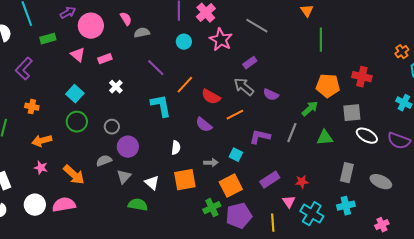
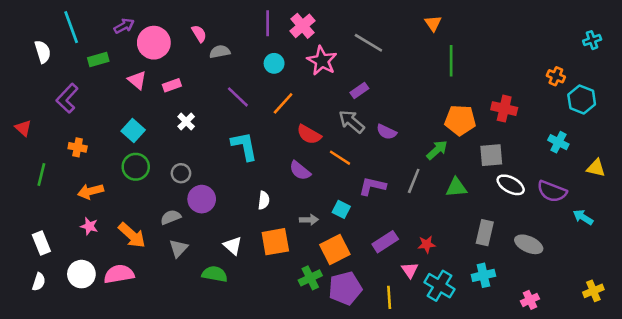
orange cross: (402, 52) -> (556, 76), turned -32
orange line: (185, 85) -> (283, 103), moved
orange line: (235, 115) -> (340, 158), turned 60
gray triangle: (124, 177) -> (178, 248), moved

